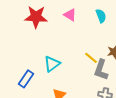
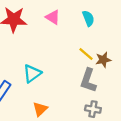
yellow line: (91, 58) -> (86, 54), moved

